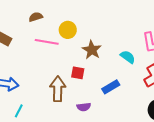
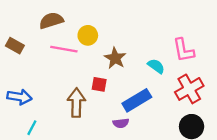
brown semicircle: (36, 17) -> (51, 21), size x1.5
blue rectangle: (111, 87) -> (137, 100), size x1.4
purple semicircle: (84, 107) -> (121, 123), moved

